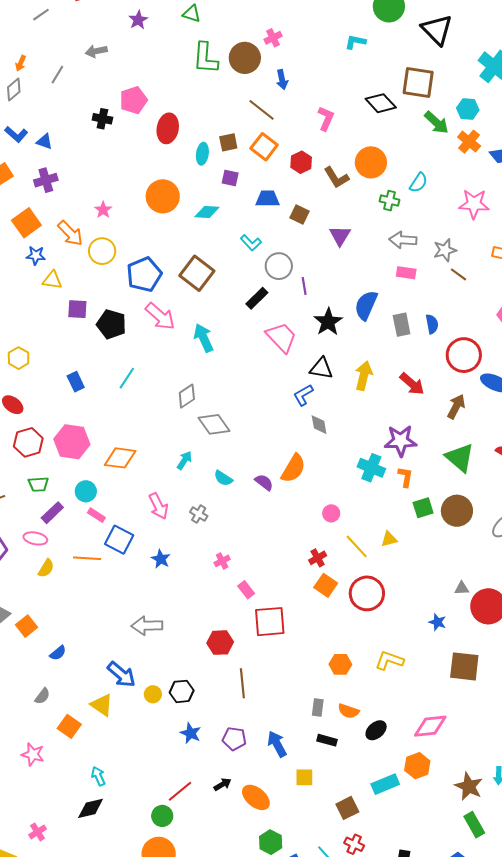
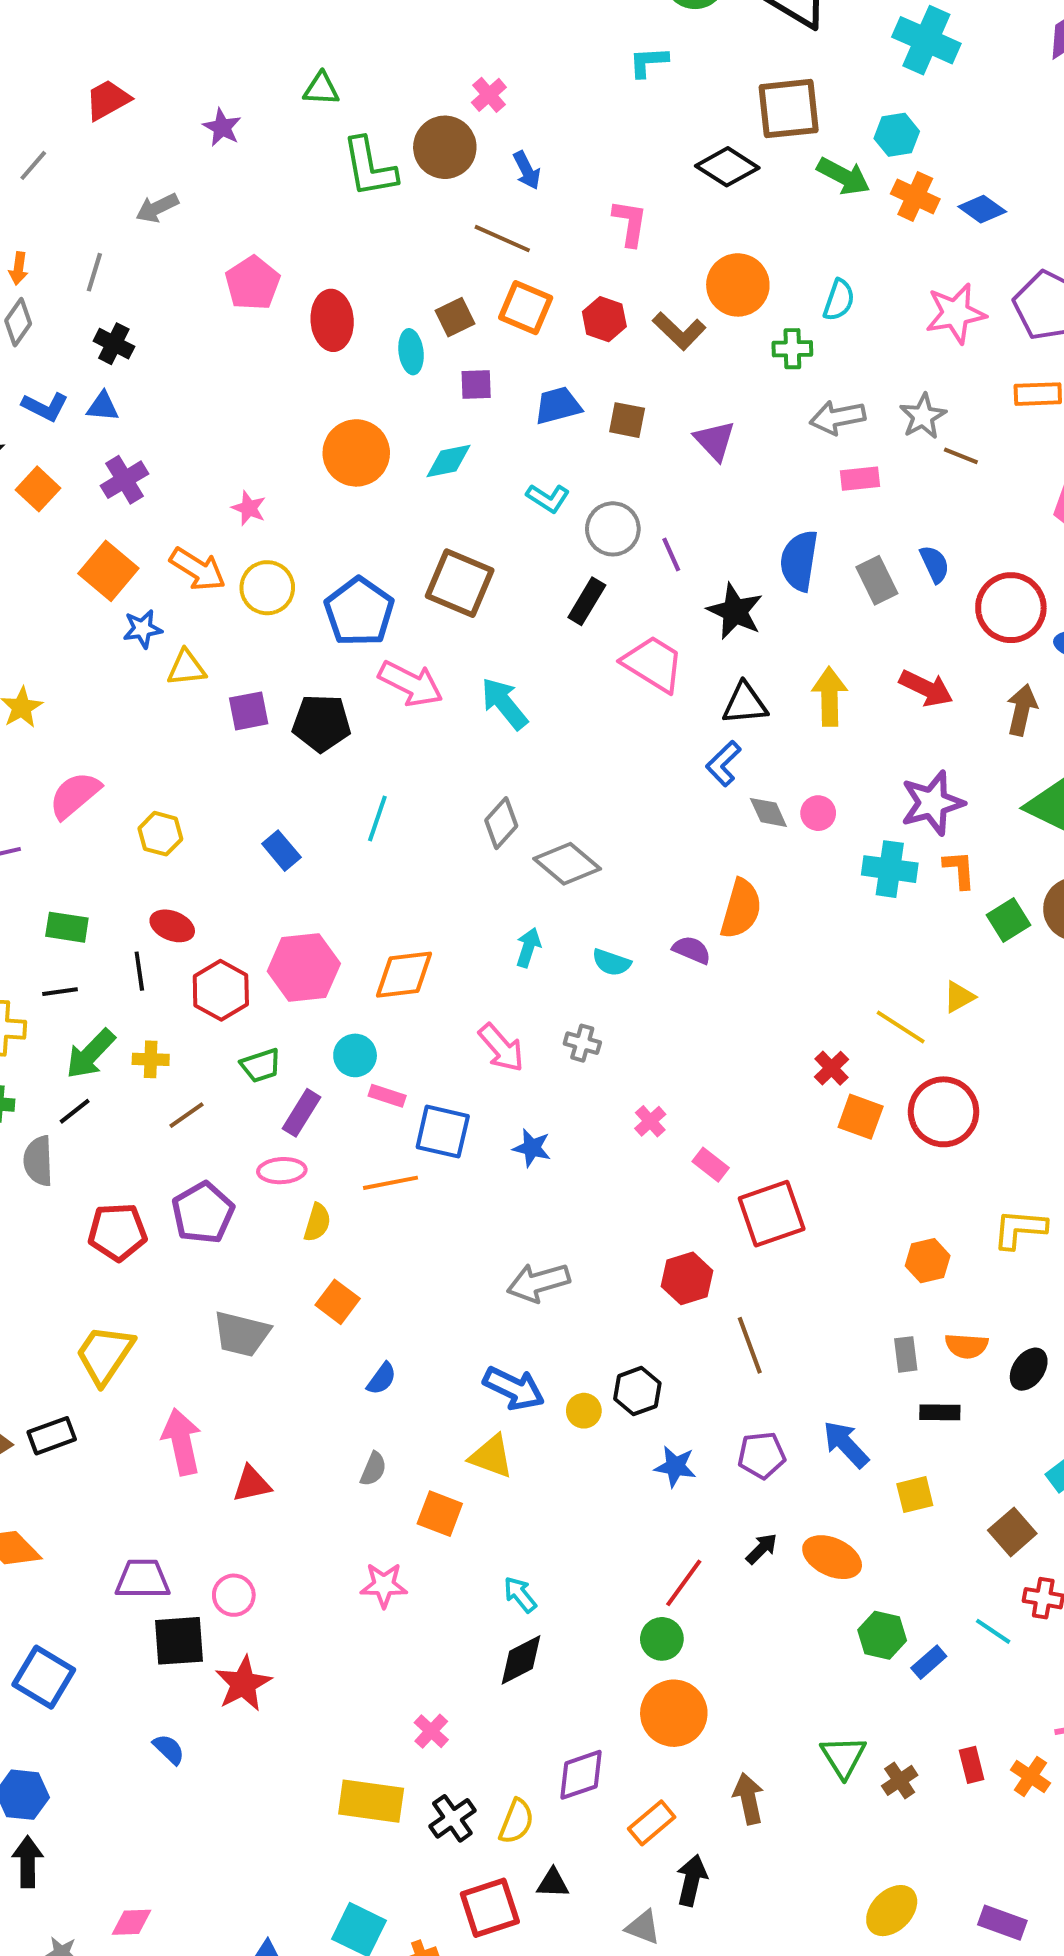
black cross: (102, 119) -> (114, 344), moved, turned 30
pink circle: (331, 513) -> (818, 813), moved
orange square: (26, 626) -> (338, 1302), moved

